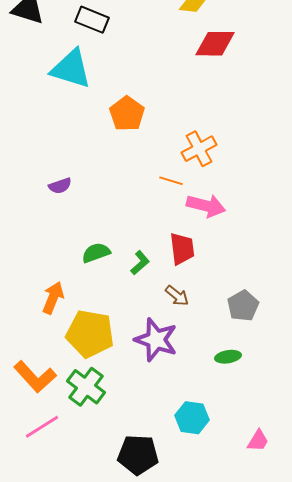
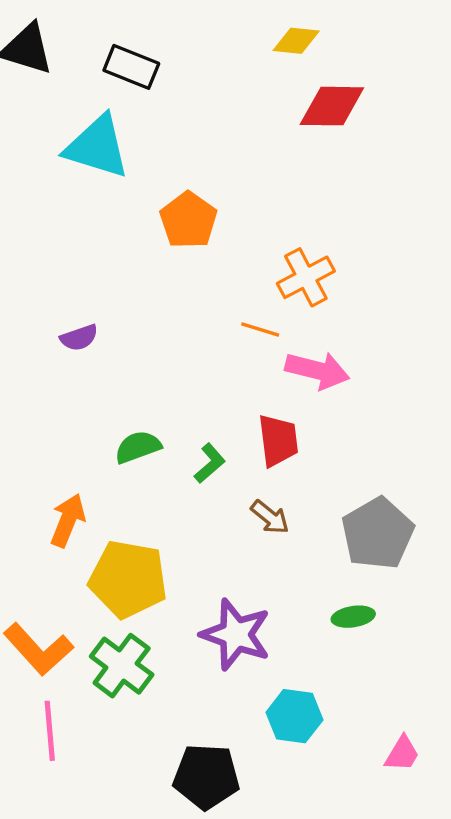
gray pentagon: (243, 306) -> (378, 533), size x1.4
purple star: (156, 340) -> (236, 635), moved
pink line: (42, 427) -> (50, 731), turned -63

